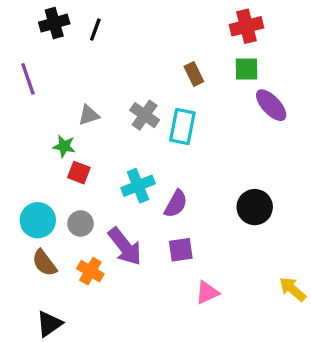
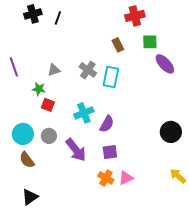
red cross: (246, 26) -> (135, 16), moved
purple line: (28, 79) -> (14, 67), moved
black circle: (255, 207) -> (171, 132), moved
orange cross: (90, 271) -> (106, 178), moved

